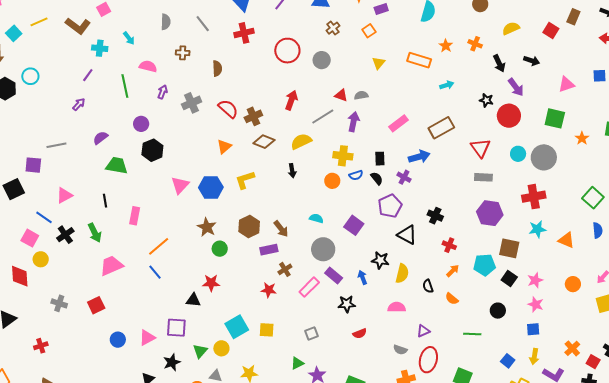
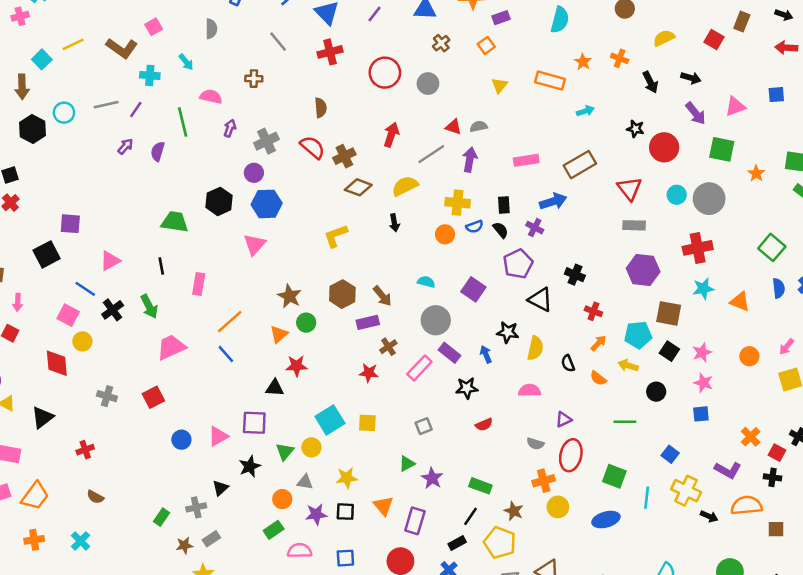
gray semicircle: (166, 22) -> (211, 29), moved
brown semicircle: (217, 68) -> (321, 108), moved
purple arrow: (516, 87) -> (696, 113), moved
pink rectangle: (399, 123) -> (526, 160), turned 30
purple circle: (141, 124) -> (254, 173), moved
purple semicircle: (100, 138) -> (158, 151), moved, turned -35
gray line: (56, 145) -> (106, 105), moved
orange triangle: (224, 147) -> (279, 334), moved
blue hexagon: (211, 187) -> (267, 204), moved
yellow arrow: (534, 357) -> (628, 366), moved, turned 98

